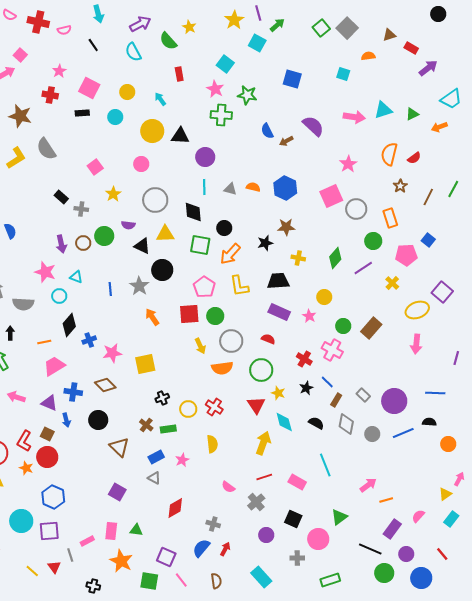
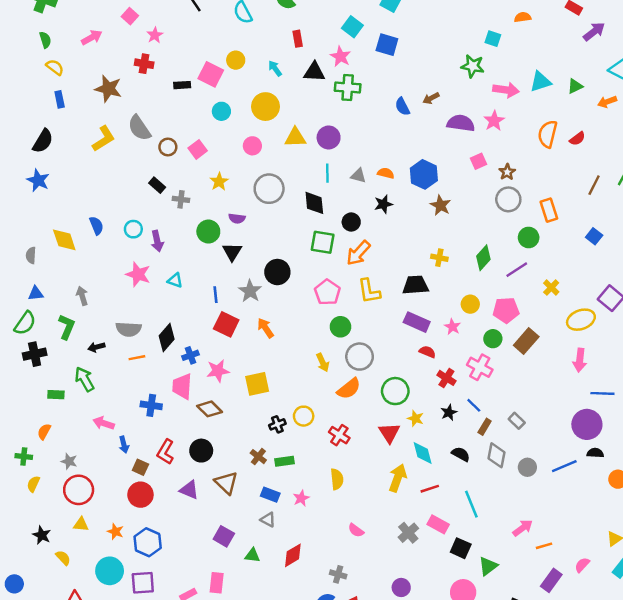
pink square: (20, 55) -> (130, 16), moved
blue square: (292, 79) -> (387, 45), moved
pink square: (89, 88) -> (211, 74), moved
green star: (247, 95) -> (473, 66), moved
cyan circle: (115, 117) -> (221, 111), moved
purple semicircle: (313, 126) -> (461, 123), moved, turned -35
black triangle: (180, 136) -> (314, 72), moved
brown arrow: (286, 141) -> (431, 98), moved
pink star: (348, 164) -> (494, 121), moved
brown star: (400, 186) -> (507, 172), moved
pink square: (331, 196) -> (479, 161), moved, size x0.6
brown star: (286, 227) -> (440, 205), moved, turned 30
yellow triangle: (165, 234) -> (295, 137), moved
brown circle: (83, 243) -> (168, 147), moved
black star: (265, 243) -> (383, 204), moved
black triangle: (142, 246) -> (232, 252), moved, turned 36
pink pentagon: (406, 255) -> (506, 310), moved
cyan circle: (59, 296) -> (133, 229), moved
gray semicircle: (23, 304) -> (129, 329), moved
red square: (189, 314) -> (226, 324), moved, turned 30
black arrow: (10, 333) -> (96, 347), turned -104
red semicircle: (268, 339) -> (427, 352), moved
pink trapezoid: (54, 366) -> (182, 386), moved, turned -55
orange semicircle: (222, 368) -> (349, 389), turned -30
blue cross: (73, 392) -> (151, 405), moved
blue line: (435, 393) -> (602, 393), moved
purple circle: (394, 401) -> (587, 424), moved
purple triangle: (49, 403) -> (189, 490), moved
yellow circle: (188, 409) -> (304, 416), moved
blue arrow: (66, 420) -> (124, 445), moved
red L-shape: (24, 441) -> (165, 452), moved
blue rectangle: (156, 457) -> (270, 495), turned 49
orange star: (26, 468) -> (115, 532), moved
red line: (264, 477) -> (430, 489), moved
gray cross: (256, 502) -> (408, 533), moved
black square: (293, 519) -> (461, 548), moved
green triangle: (136, 530) -> (252, 555), moved

